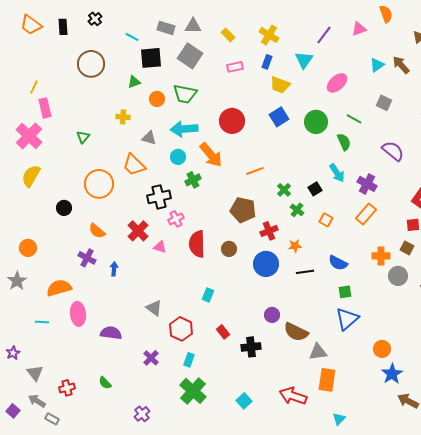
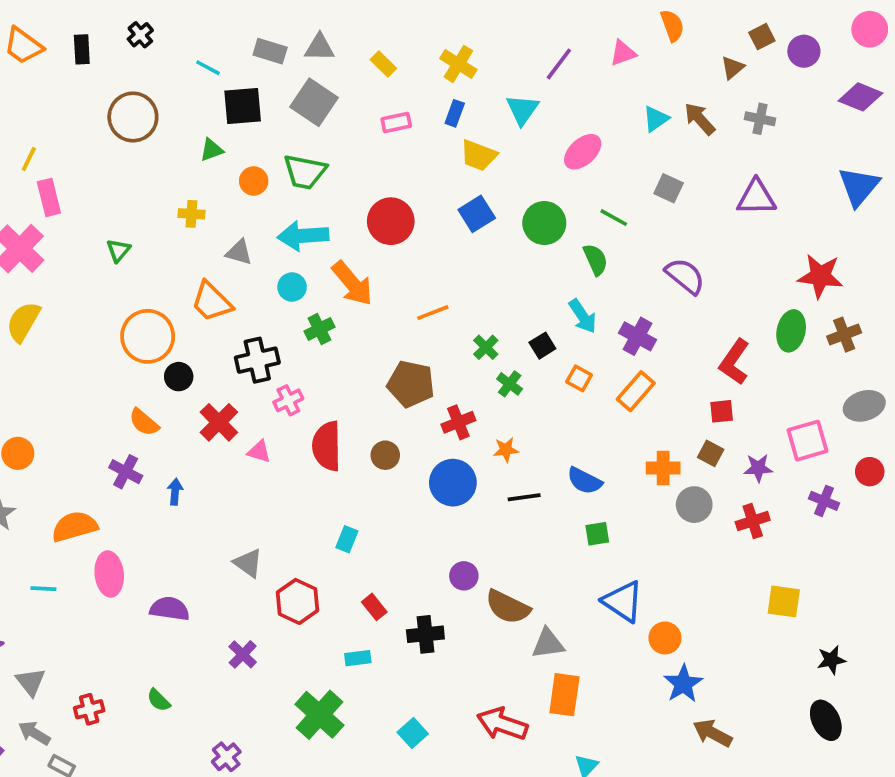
black circle: (64, 208) -> (179, 377), moved
orange square: (326, 220) -> (579, 378), moved
blue triangle: (347, 319) -> (623, 601), moved, turned -45
cyan rectangle: (189, 360) -> (358, 658), moved, turned 64

